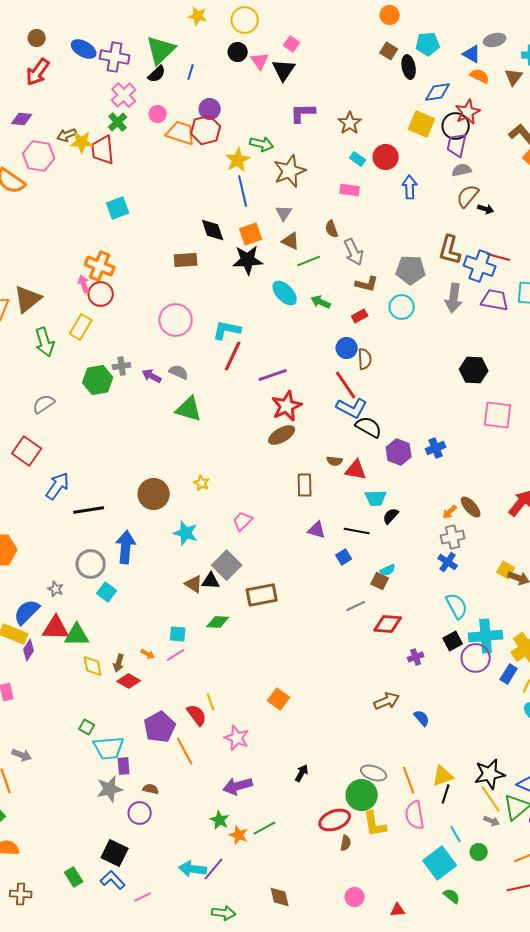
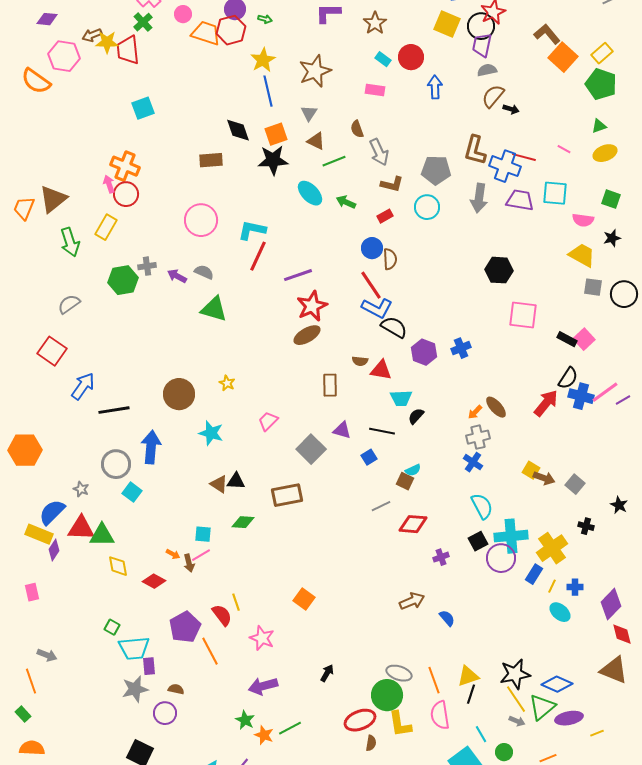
green arrow: (262, 144) -> (265, 19), moved, size x0.6
gray square: (227, 565) -> (311, 449), moved
brown arrow: (119, 663) -> (189, 563), moved, turned -30

